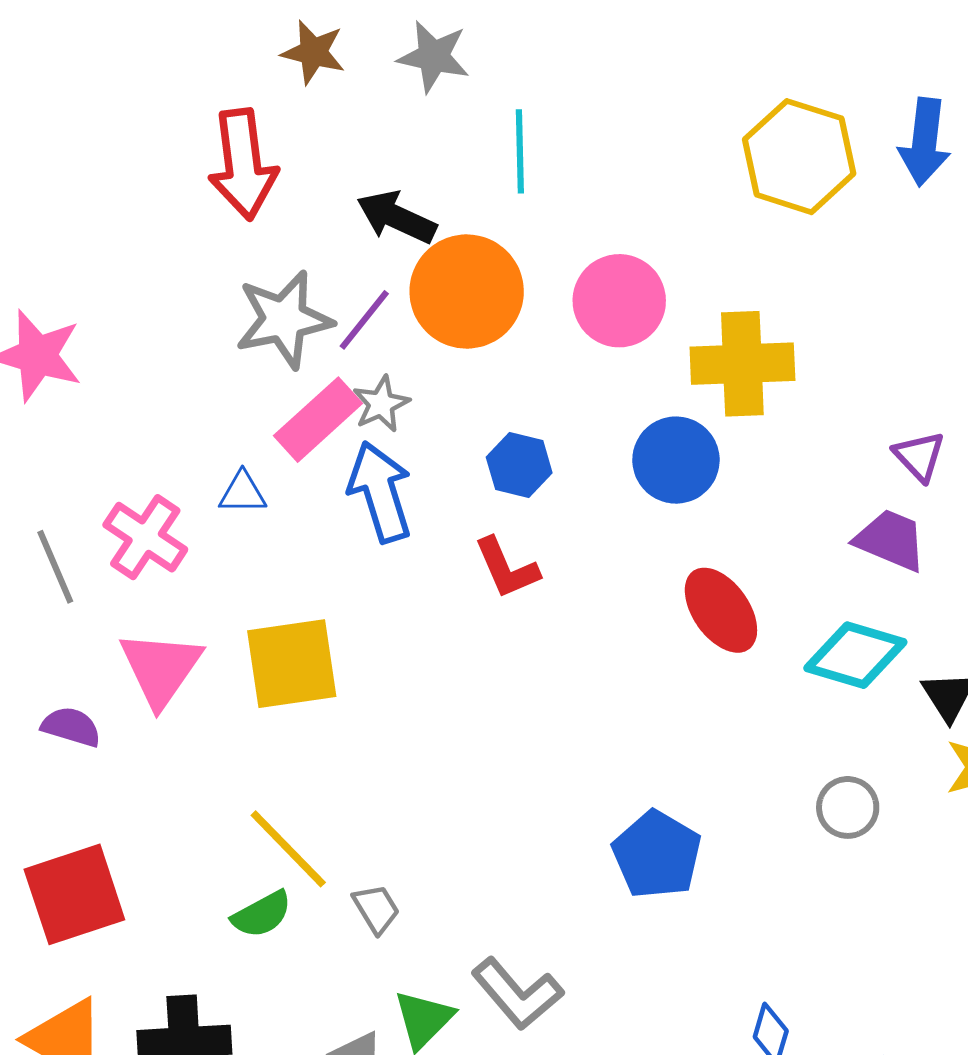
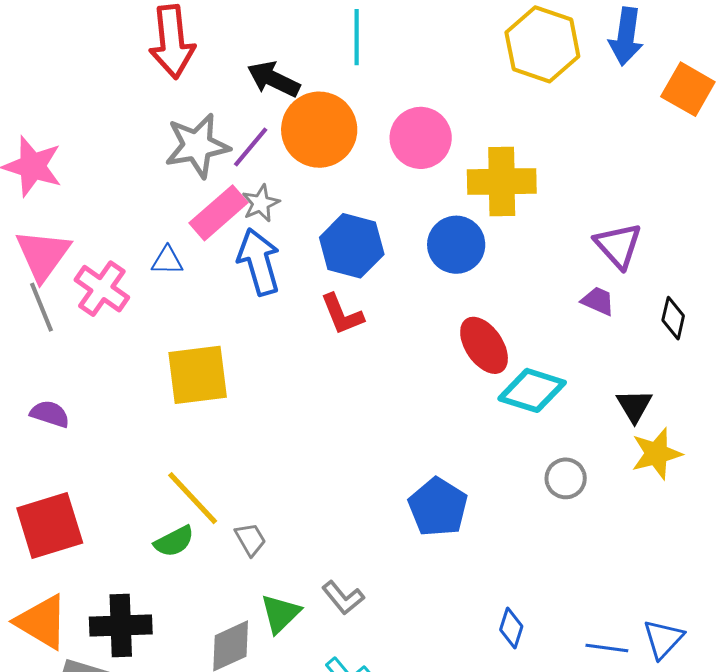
purple triangle: (919, 456) -> (618, 246), size x1.4
blue hexagon: (519, 465) -> (352, 246), size x1.5
purple trapezoid: (891, 540) -> (598, 301), size x0.7
cyan diamond: (855, 655) -> (532, 390), moved
pink triangle: (161, 668) -> (43, 255), moved
gray L-shape: (517, 994) -> (343, 598), size x0.7

